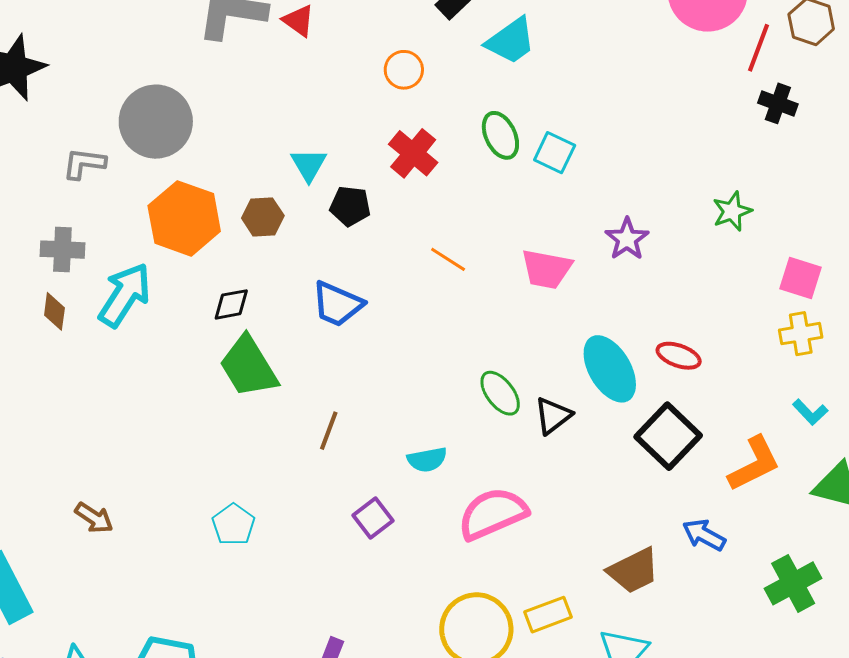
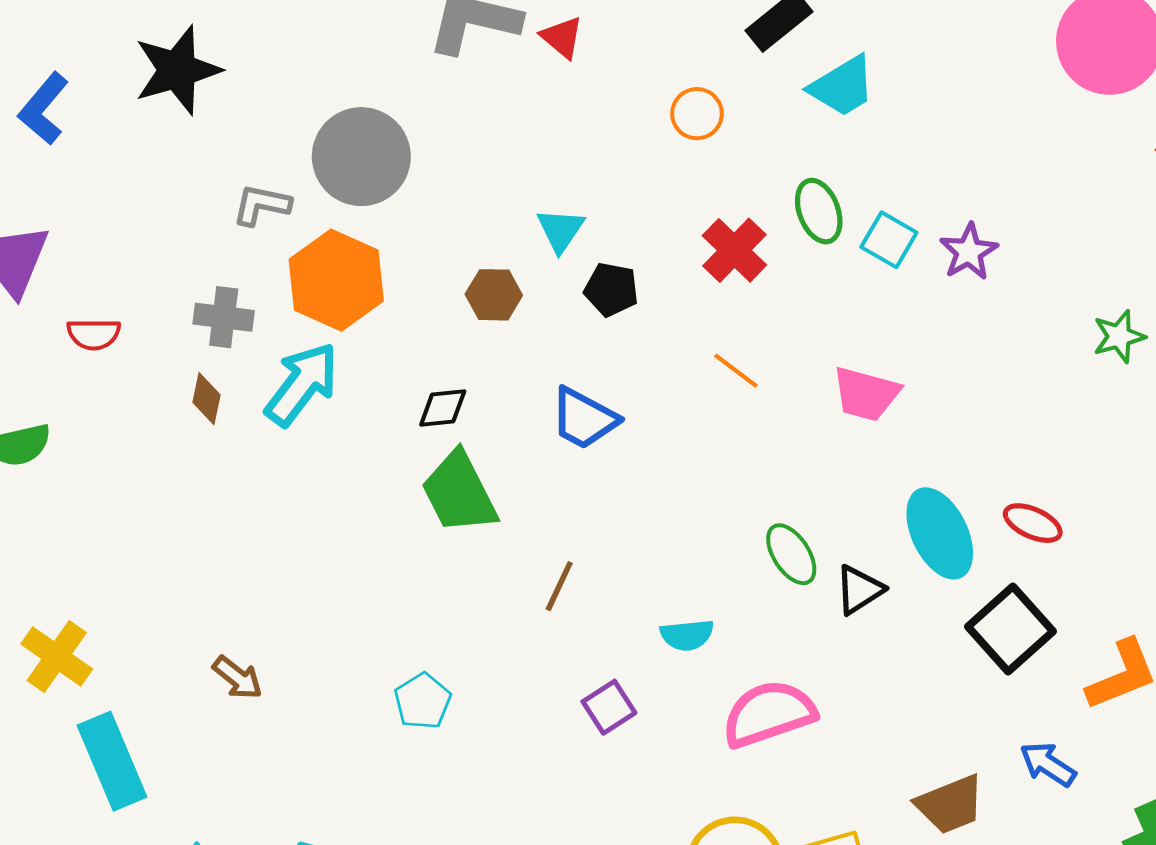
red cross: (413, 153) -> (734, 250), moved
orange hexagon: (184, 218) -> (336, 280), moved
purple star: (627, 239) -> (969, 252), moved

